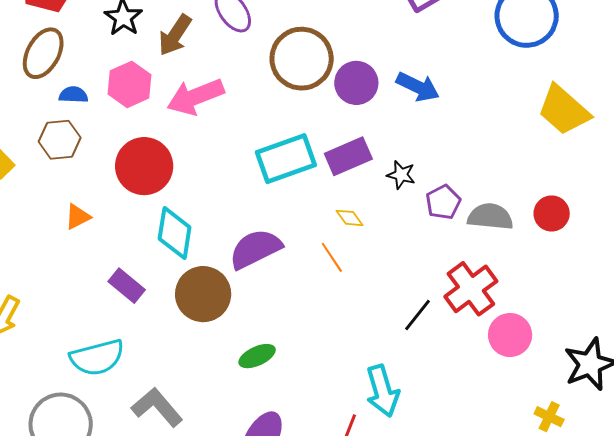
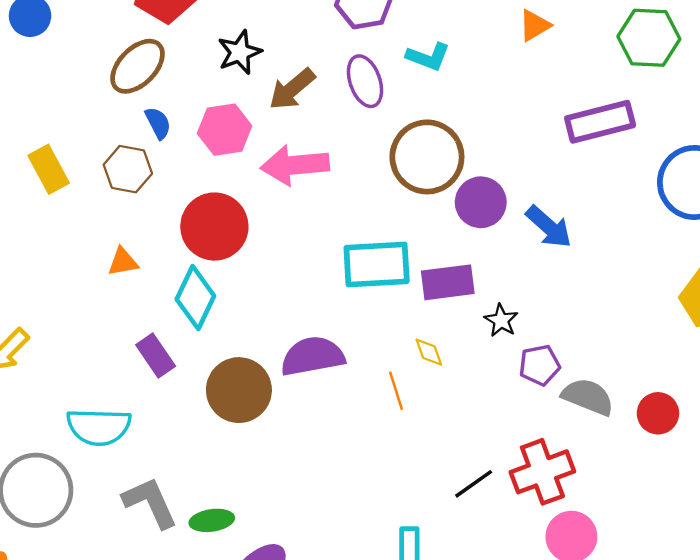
blue semicircle: (73, 95) -> (158, 123), turned 44
cyan diamond: (175, 233) -> (195, 298), moved
green ellipse: (257, 356) -> (212, 520), moved

